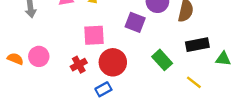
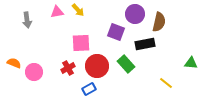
black rectangle: (197, 45) -> (145, 44), moved
pink circle: (39, 56) -> (34, 72), moved
green rectangle: (162, 60) -> (126, 64), moved

